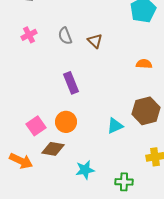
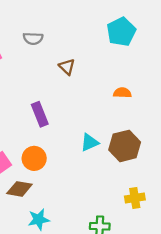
gray semicircle: (65, 36) -> (33, 38), moved, turned -66
cyan triangle: (115, 126) -> (90, 143), moved
cyan star: (85, 170) -> (39, 219), moved

